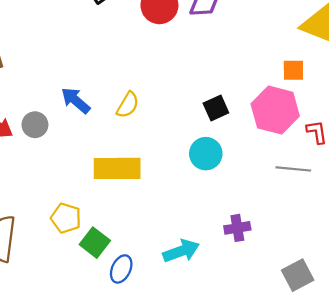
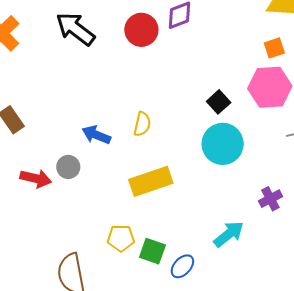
cyan circle: (206, 154) -> (223, 144), size x1.4
blue ellipse: (121, 269) -> (182, 266), turned 35

